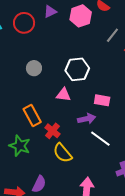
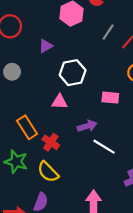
purple triangle: (50, 12) -> (46, 46), moved
gray circle: (34, 68) -> (12, 72), moved
pink rectangle: (102, 100) -> (110, 98), moved
yellow semicircle: (62, 153) -> (48, 172), moved

